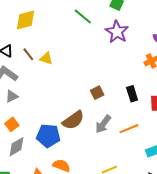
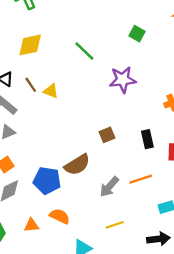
green line: (83, 17) -> (84, 51), moved
purple star: (117, 32) -> (123, 80), moved, turned 30
gray arrow: (103, 124) -> (109, 187), moved

